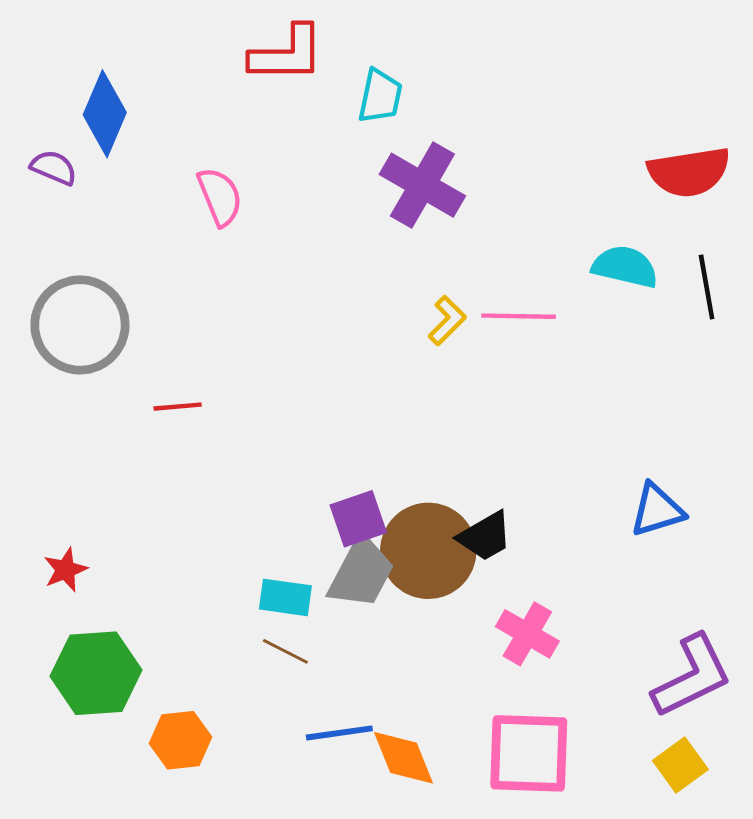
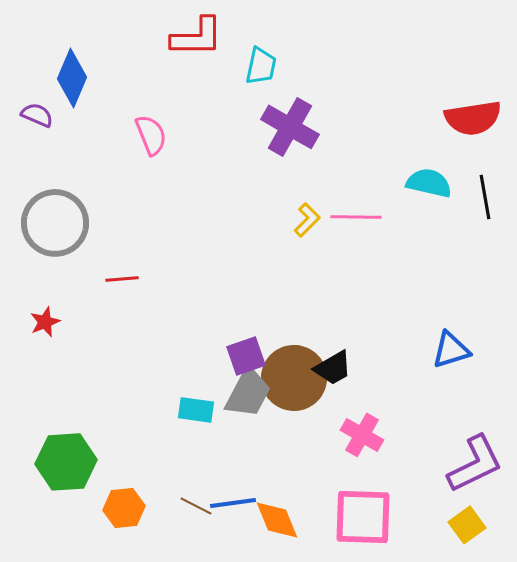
red star: (65, 570) -> (45, 322), moved
brown line: (285, 651) -> (196, 506), moved

